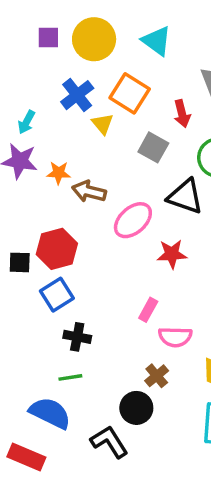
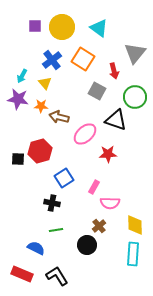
yellow triangle: (103, 124) -> (45, 83), moved
blue square: (57, 295) -> (64, 178), moved
green line: (70, 377) -> (56, 230), moved
blue semicircle: (50, 413) -> (36, 248), size x0.7
black L-shape: (109, 442) -> (57, 276), moved

